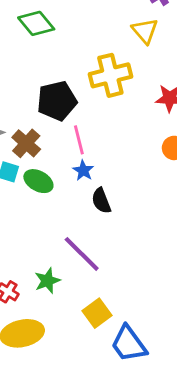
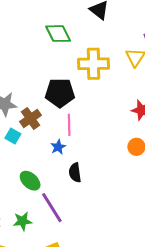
yellow cross: (110, 75) -> (94, 64), moved
blue star: (83, 171) -> (58, 147), moved
green ellipse: (38, 181) -> (30, 181), moved

